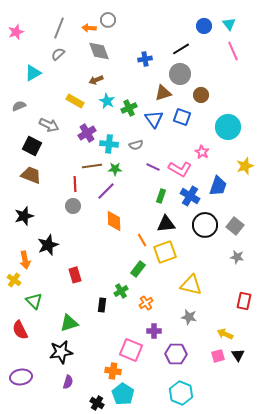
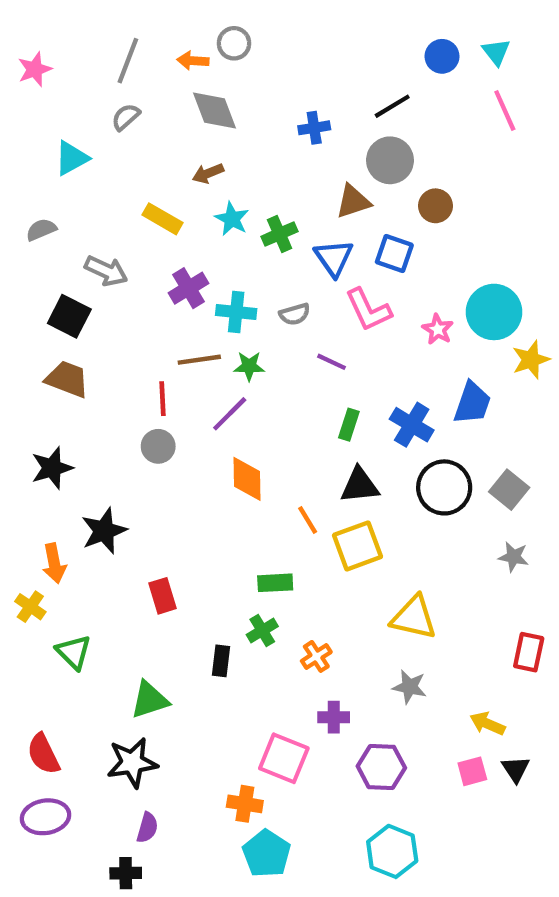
cyan circle: (228, 127) -> (494, 312), moved
pink L-shape: (180, 169) -> (368, 310), moved, turned 35
green rectangle: (138, 269) -> (275, 583), moved, turned 49
red semicircle: (20, 330) -> (43, 754), moved
black cross: (97, 403) -> (126, 873), moved, turned -32

